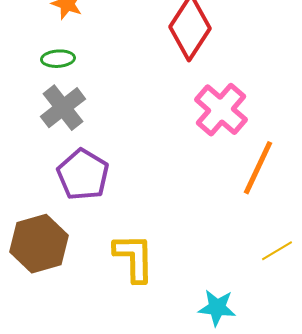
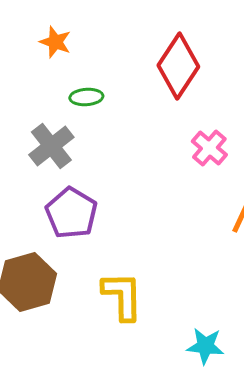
green ellipse: (58, 59) -> (86, 97), moved
pink cross: (221, 110) -> (209, 148), size x0.7

